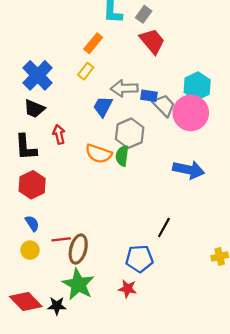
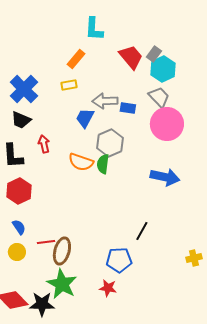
gray rectangle: (144, 14) -> (154, 54), moved
yellow rectangle: (86, 71) -> (69, 85), turned 42
cyan hexagon: (197, 86) -> (163, 69), moved
gray trapezoid: (164, 105) -> (159, 97), moved
black star: (57, 306) -> (42, 304), size x1.4

